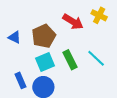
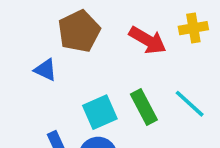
yellow cross: (99, 15) -> (193, 28), turned -35
brown pentagon: (44, 36) -> (79, 31), moved

